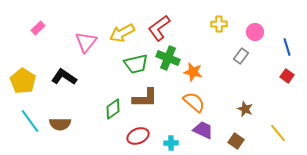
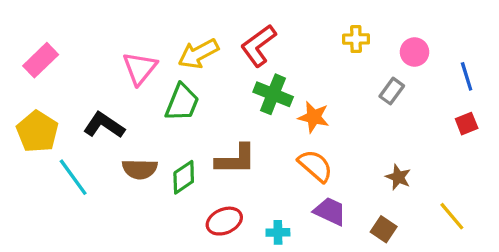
pink rectangle: (38, 28) -> (41, 60), moved, size x1.5
green trapezoid: (136, 64) -> (182, 102), moved, turned -55
red square: (287, 76) -> (467, 124), turned 32
cyan line: (30, 121) -> (73, 177), moved
brown semicircle: (60, 124) -> (140, 169), moved

